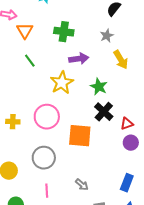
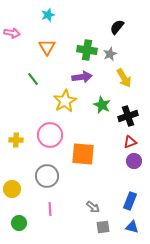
orange triangle: (25, 31) -> (47, 47), moved
green cross: (64, 32) -> (87, 50), moved
black cross: (104, 112) -> (128, 116), moved, turned 30
gray arrow: (82, 185) -> (93, 207), moved

